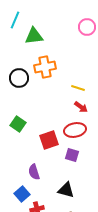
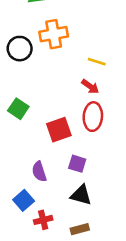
red arrow: (81, 107) -> (90, 86), moved
red ellipse: (75, 130) -> (93, 117), turned -75
purple square: (72, 155) -> (77, 164), moved

